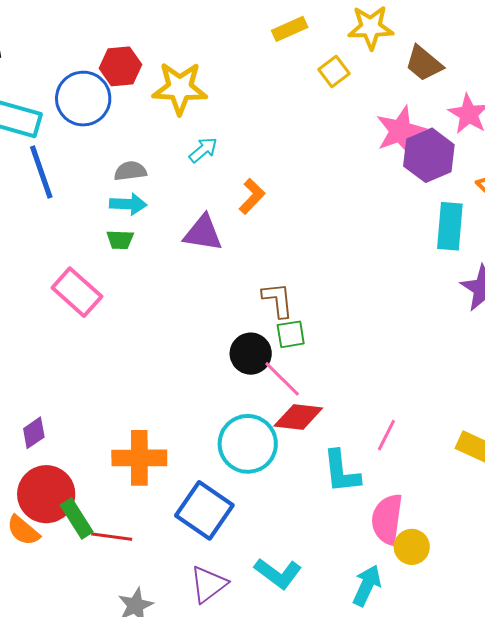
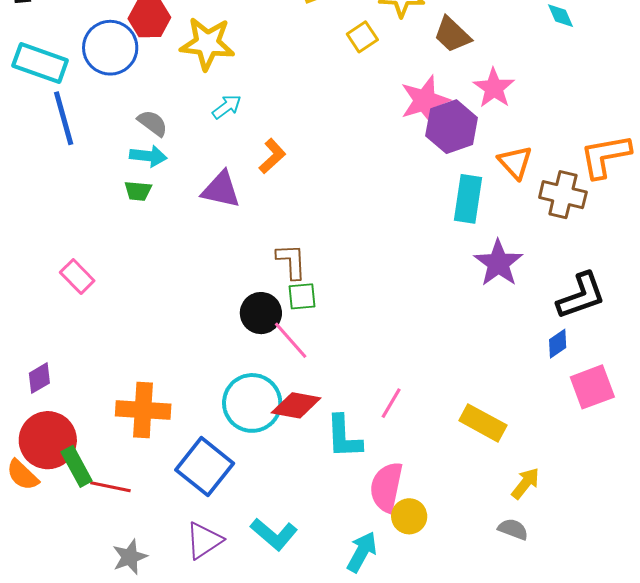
gray semicircle: (130, 171) -> (153, 123), turned 40
pink rectangle: (77, 292) -> (77, 276), moved, size x0.7
red diamond: (298, 417) -> (296, 405), moved

